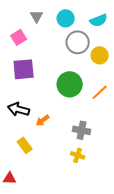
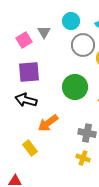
gray triangle: (37, 16) -> (44, 32), moved
black arrow: (19, 109) -> (26, 100), moved
orange arrow: (43, 120) -> (48, 123), size x1.5

